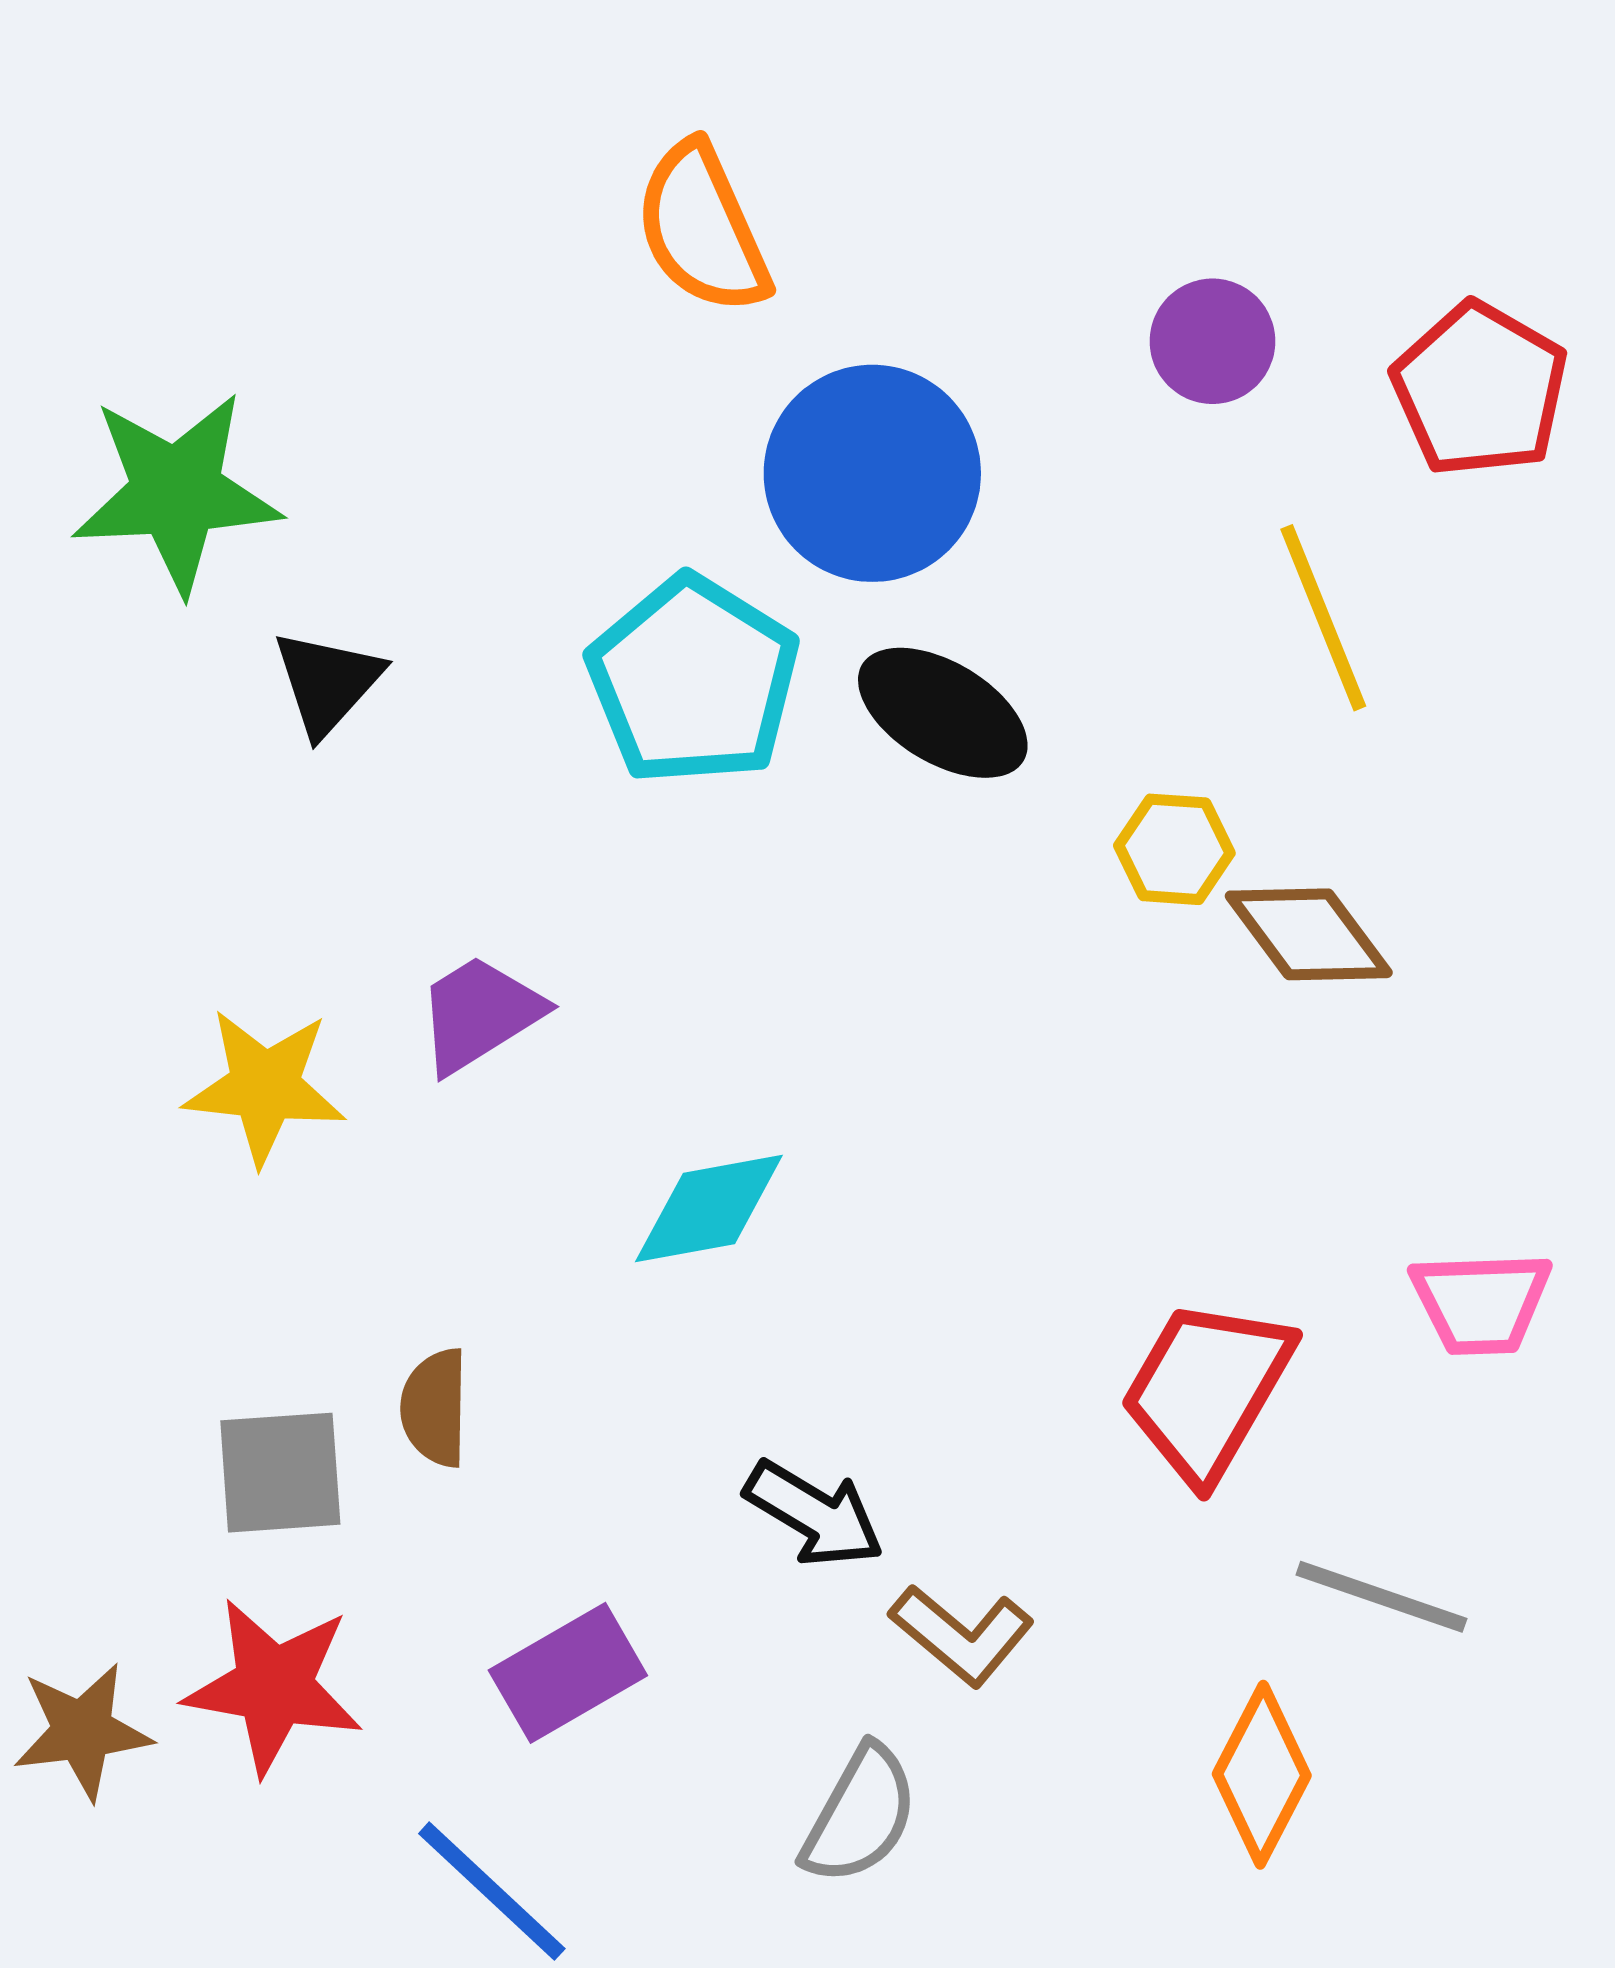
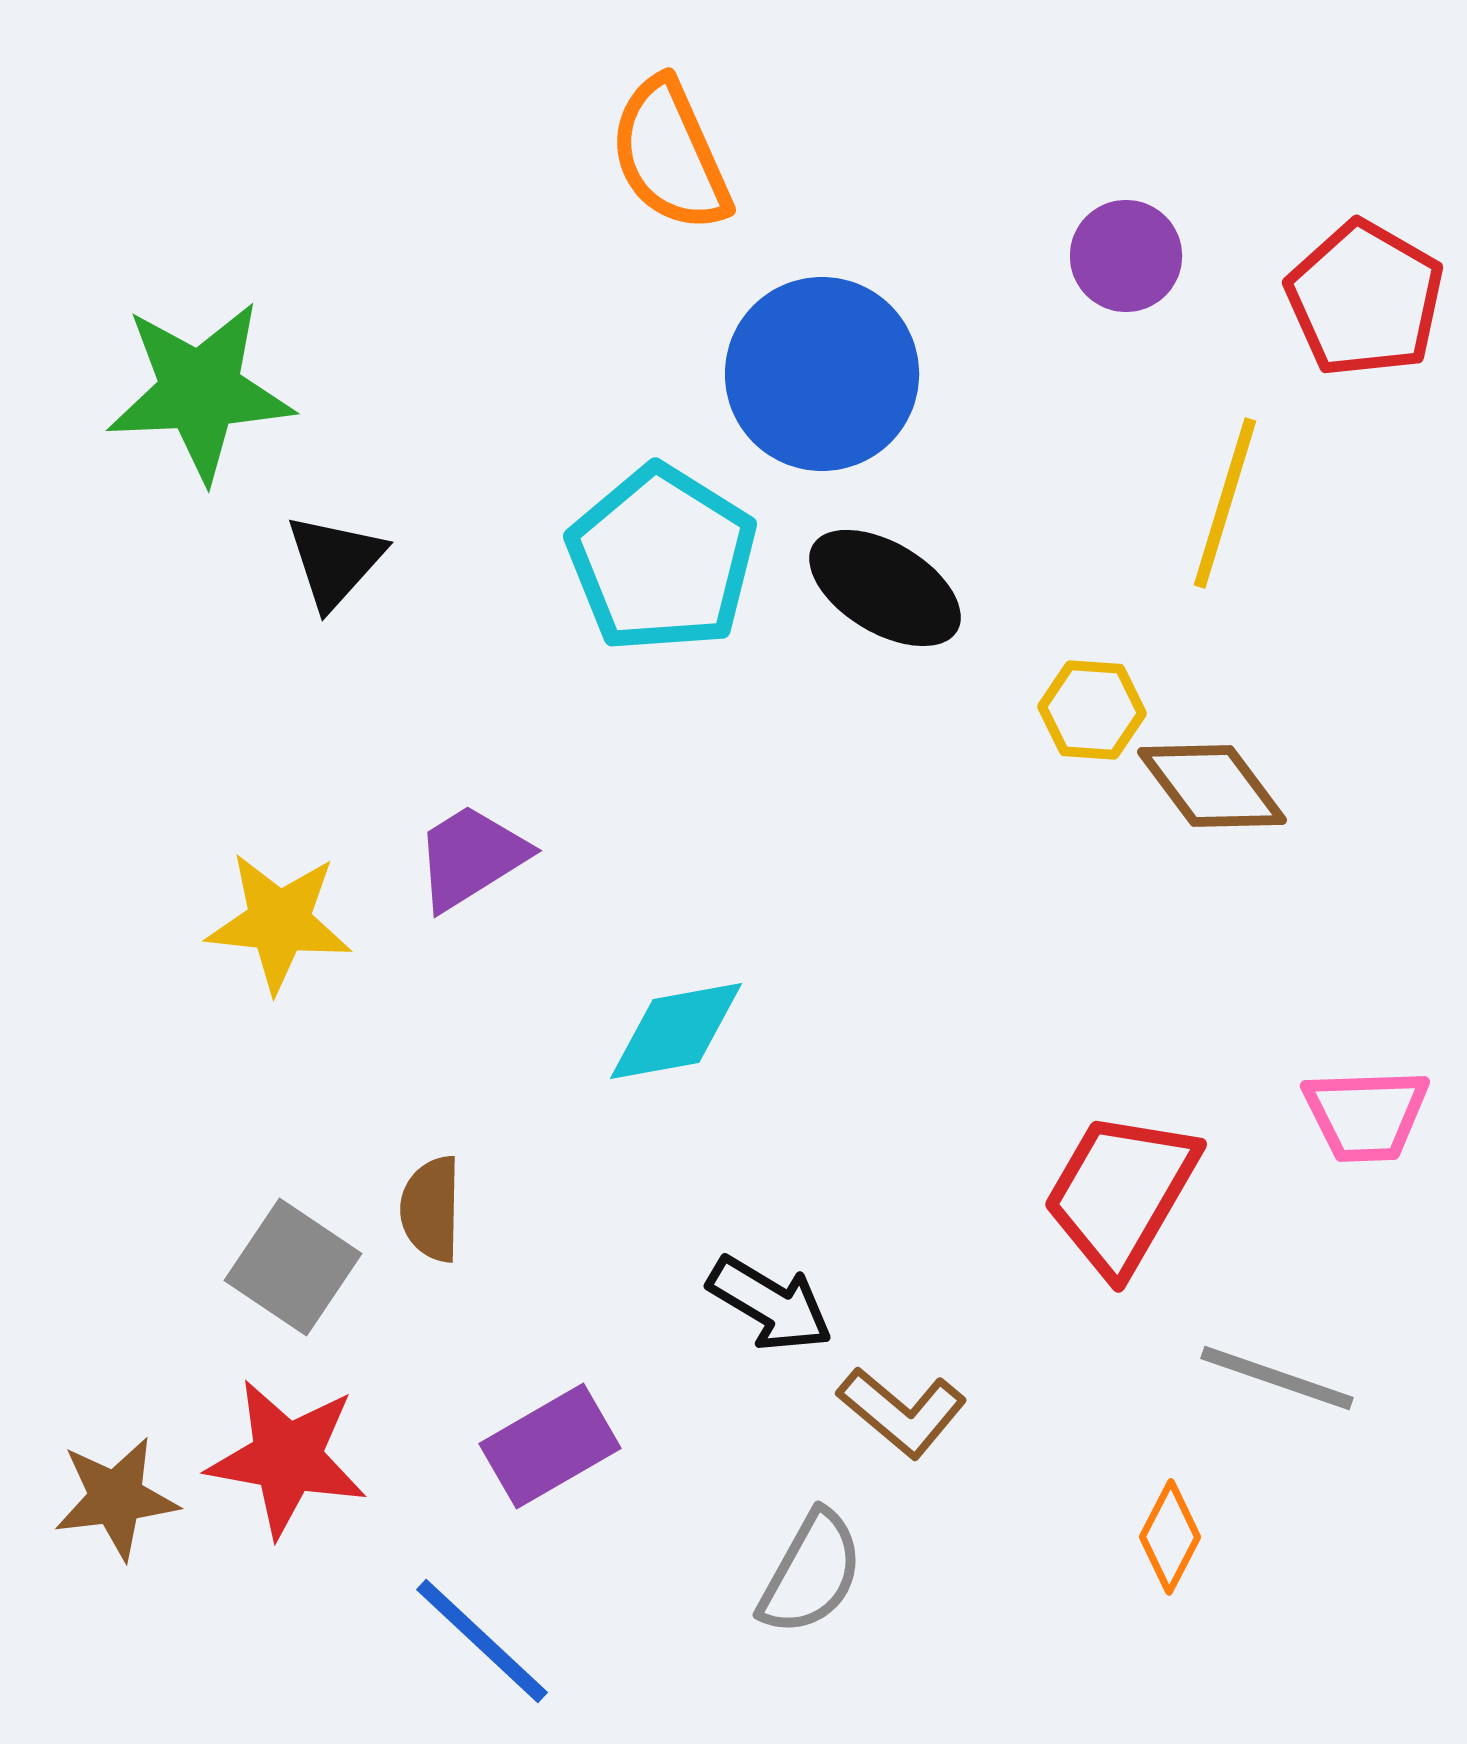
yellow line: (1323, 618) -> (1225, 503), turned 39
gray square: (280, 1473) -> (293, 1267), turned 38
orange diamond: (1262, 1775) -> (1170, 1537), size x0.7

